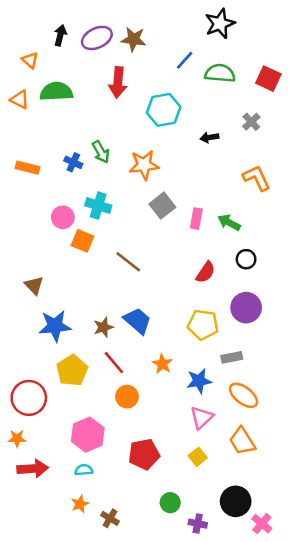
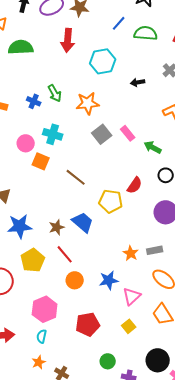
pink rectangle: (196, 219) -> (128, 133), moved, turned -49
yellow pentagon: (203, 325) -> (111, 201), moved
orange star: (162, 364) -> (131, 253), moved
blue star: (199, 381) -> (109, 280), moved
cyan semicircle: (84, 470) -> (42, 336), turned -72

